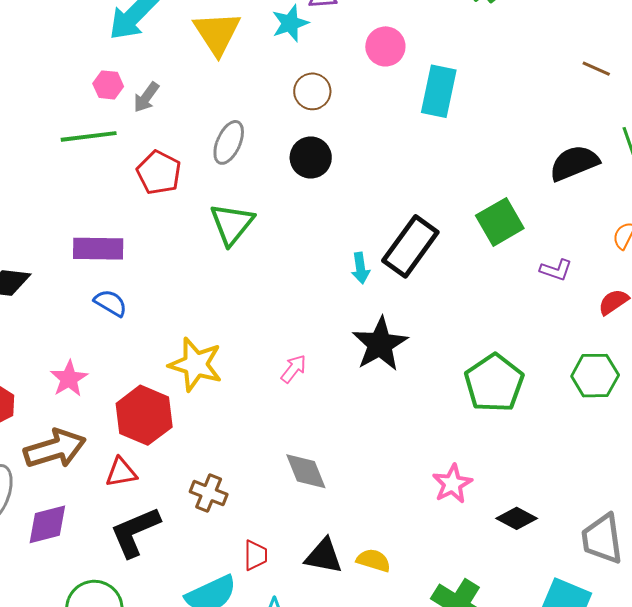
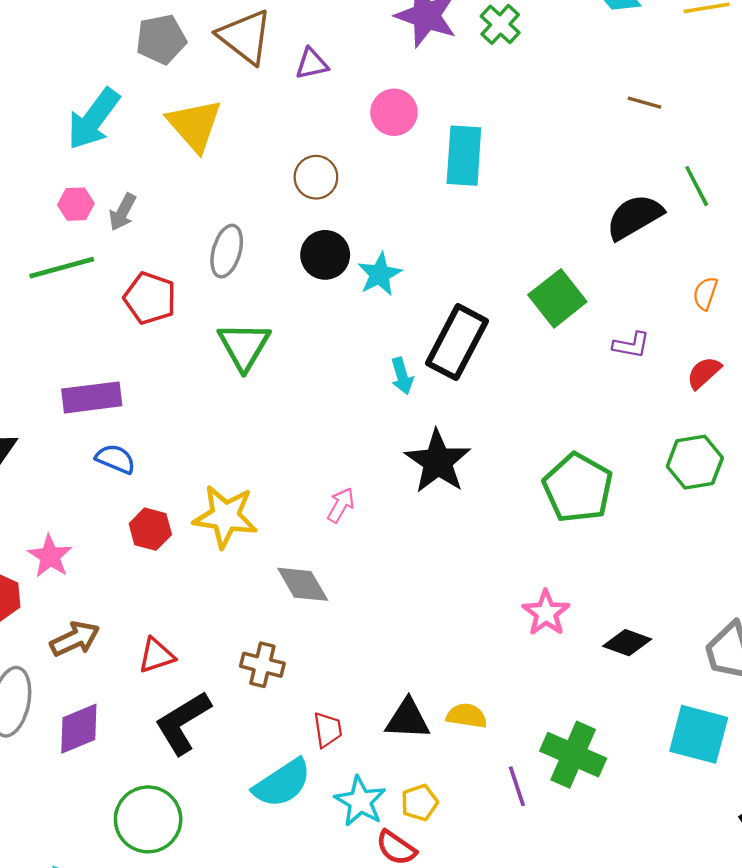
cyan star: (290, 23) -> (380, 274), moved
pink star: (69, 379) -> (50, 556), moved
red hexagon: (144, 415) -> (150, 529), moved, size x0.6
brown arrow: (55, 449) -> (75, 639), size x0.7
gray diamond: (306, 471) -> (303, 584), moved

